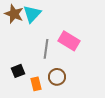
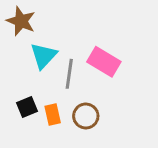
cyan triangle: (32, 14) -> (44, 56), moved
orange rectangle: (36, 84) -> (53, 114), moved

